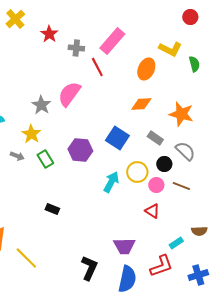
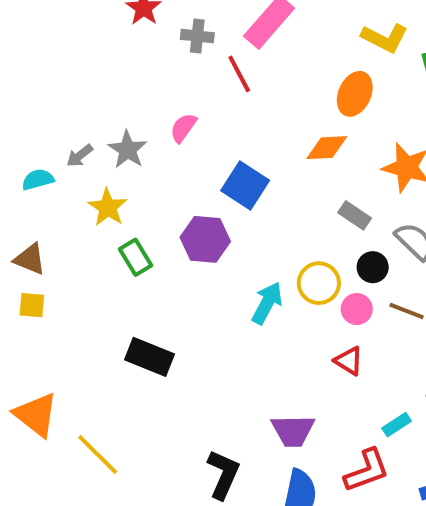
orange ellipse: (146, 69) -> (355, 94), moved
pink semicircle: (69, 94) -> (183, 128), size x0.6
blue square: (117, 138) -> (245, 185), moved
gray arrow: (17, 156) -> (80, 156), moved, turned 120
black rectangle: (52, 209) -> (149, 357), size x1.6

